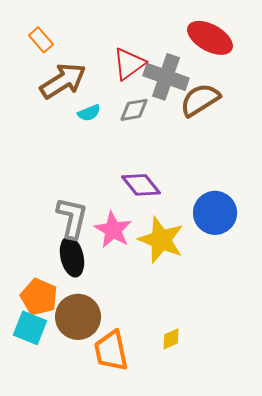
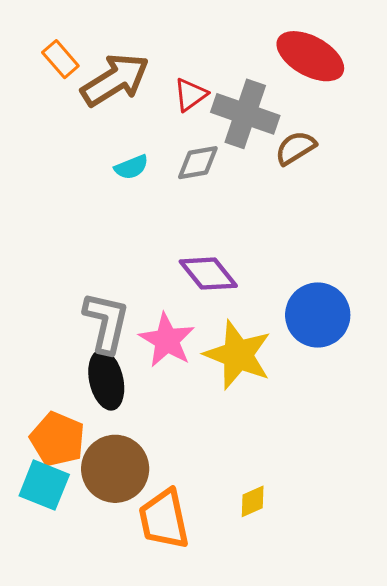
red triangle: (129, 64) -> (191, 95), size x0.7
brown arrow: (63, 81) -> (115, 80), moved
brown semicircle: (200, 100) -> (296, 148), size x0.7

